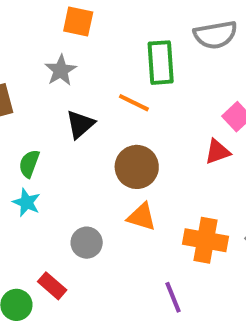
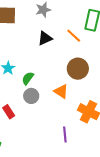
green semicircle: (29, 164) -> (28, 78), moved
brown circle: (137, 167) -> (78, 69), moved

